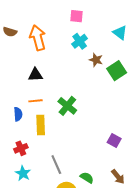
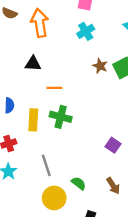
brown star: (96, 60) -> (100, 66), moved
orange line: (36, 101) -> (54, 88), moved
green cross: (67, 106) -> (61, 117), moved, turned -30

